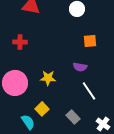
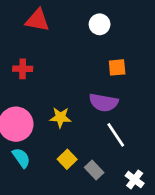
purple semicircle: (80, 67) -> (104, 103), size x1.5
yellow square: (42, 109) -> (67, 159), moved
cyan semicircle: (28, 122) -> (21, 158), moved

